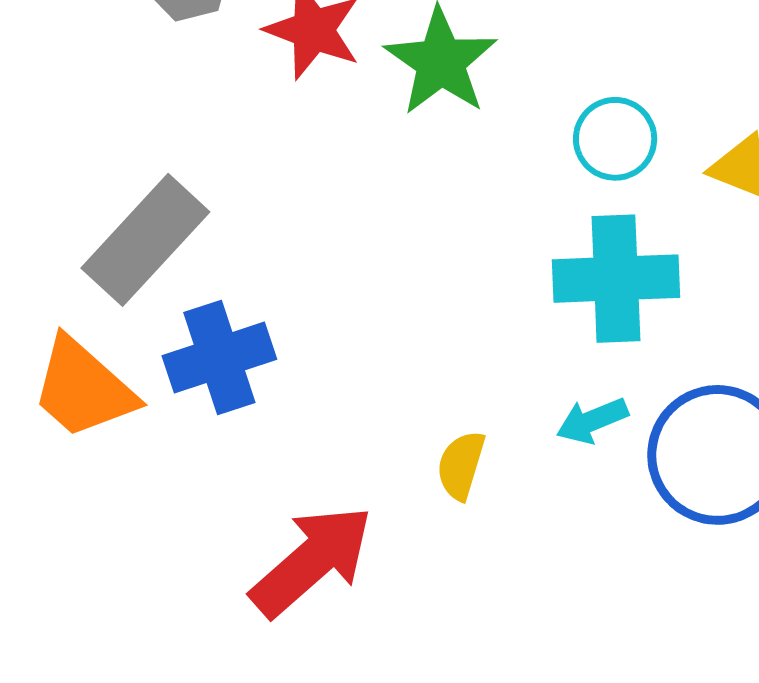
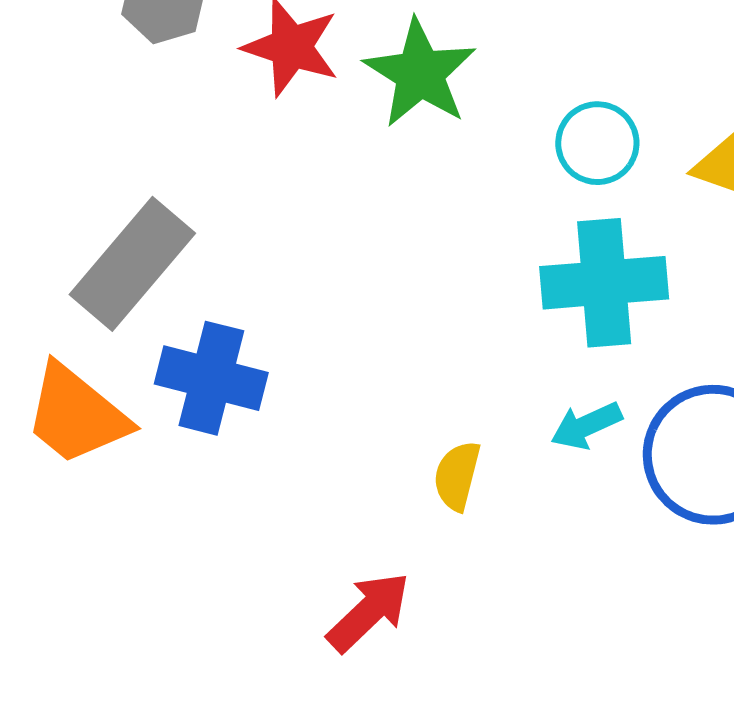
blue cross: (219, 358) -> (211, 378), turned 35
red arrow: (312, 561) -> (369, 612), moved, size x0.7

